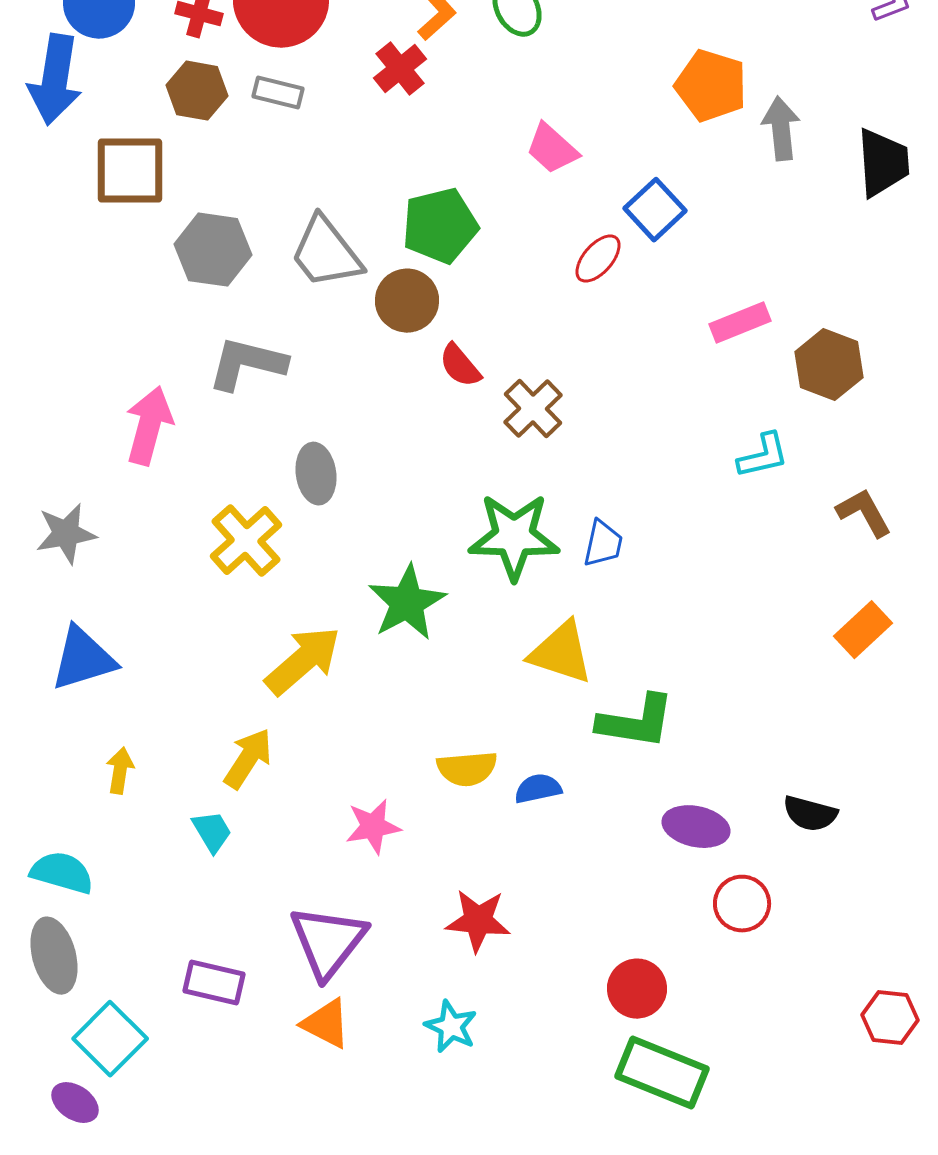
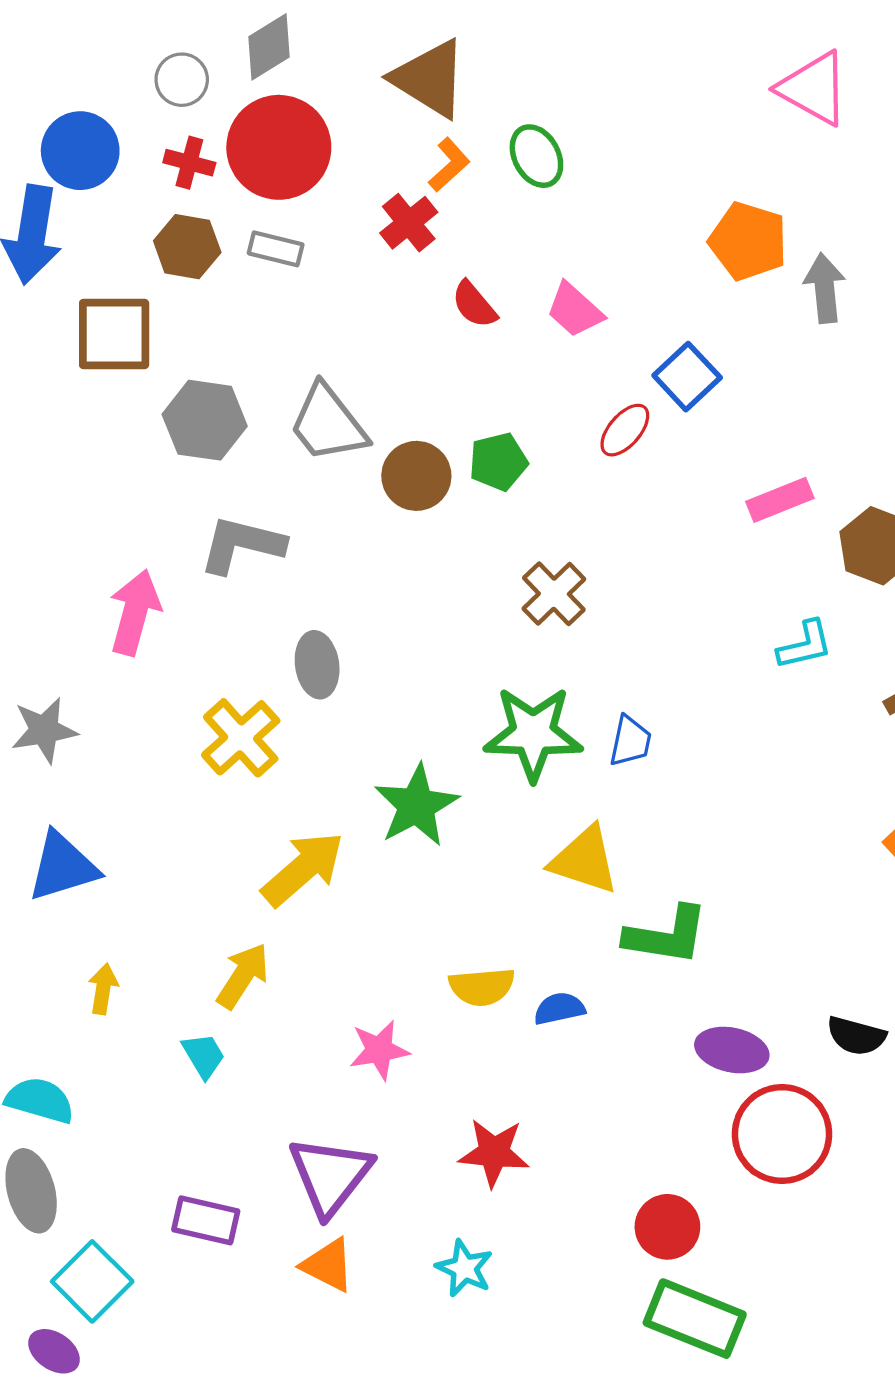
green pentagon: (440, 226) -> (498, 462), moved, size x0.7
red semicircle: (460, 366) -> (474, 305), moved
red circle: (742, 904) -> (782, 1134), size x1.6

